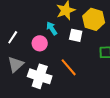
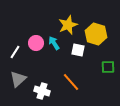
pink circle: (40, 43) -> (36, 43), moved
white cross: (40, 76) -> (42, 91), size x0.7

